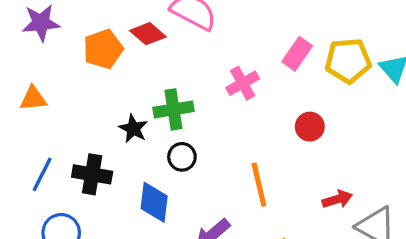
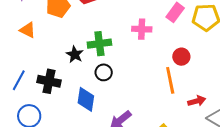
pink cross: (243, 83) -> (142, 29), turned 30
orange triangle: (33, 99) -> (28, 30), moved, turned 30
orange line: (259, 185) -> (170, 80), moved

